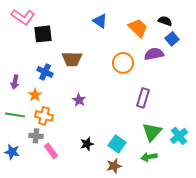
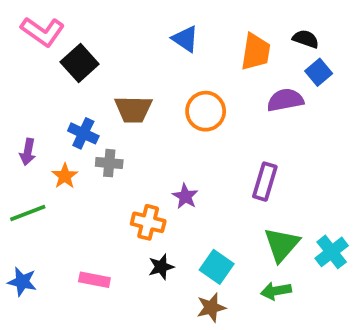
orange trapezoid: (138, 28) -> (256, 52), turned 55
black square: (43, 34) -> (80, 63), turned -36
orange circle: (123, 63) -> (206, 111), moved
purple star: (79, 100) -> (185, 196), moved
green line: (15, 115) -> (28, 213), turned -30
orange cross: (44, 116) -> (148, 222), moved
gray cross: (36, 136) -> (109, 163), moved
pink rectangle: (51, 151) -> (94, 280), turned -42

